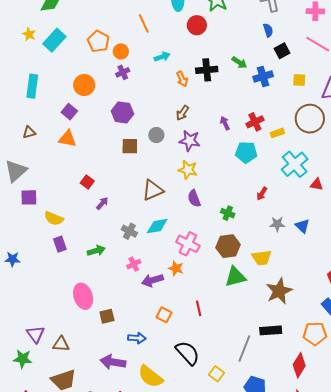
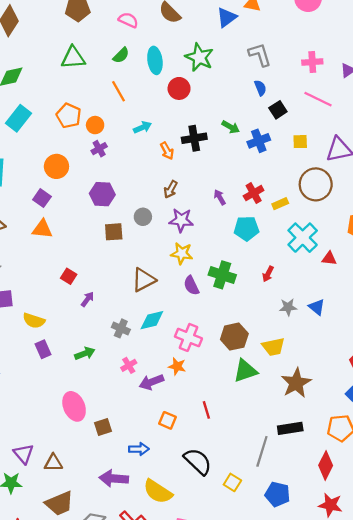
green cross: (228, 213) -> (222, 275), moved, size x1.6

